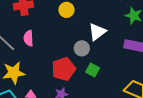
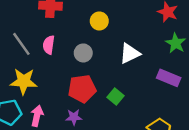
gray circle: (82, 48) -> (83, 53), moved

